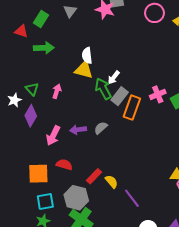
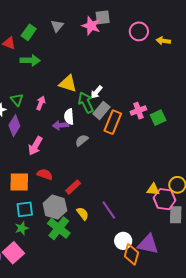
white semicircle: (87, 56) -> (69, 117), moved
purple arrow: (78, 130) -> (61, 125), moved
yellow semicircle: (111, 182) -> (83, 214), moved

